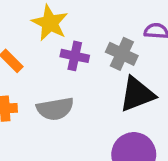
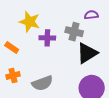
gray semicircle: (55, 109) -> (42, 83), moved

